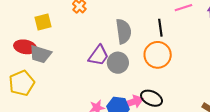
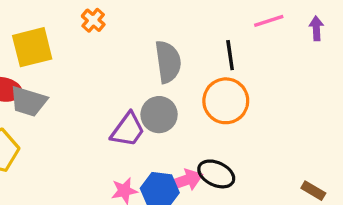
yellow square: (43, 22) -> (32, 47), size x1.4
purple trapezoid: (99, 56) -> (128, 130), moved

